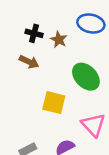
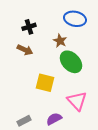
black cross: (34, 33) -> (29, 27), turned -32
brown star: (59, 40) -> (60, 41), moved

